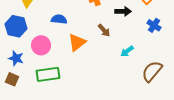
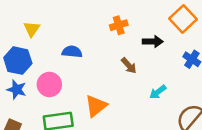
orange triangle: (77, 42) -> (96, 106), moved
blue star: (16, 58) -> (17, 90), moved

